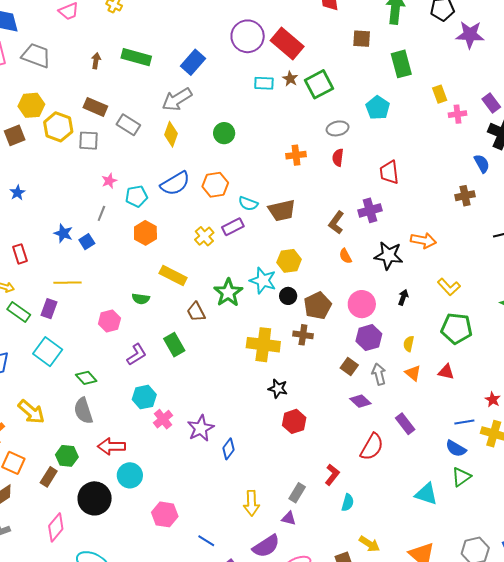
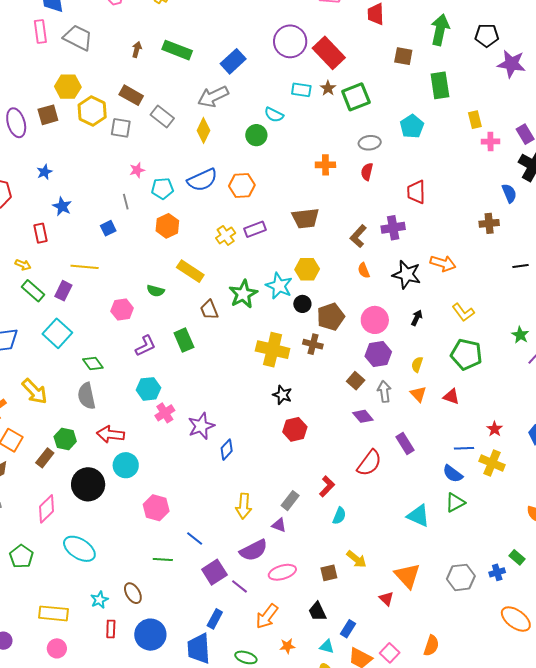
cyan semicircle: (248, 204) -> (274, 115), moved
gray line: (101, 213) -> (126, 202), turned -42
blue star: (63, 233) -> (62, 206), moved

